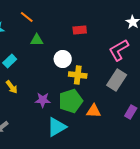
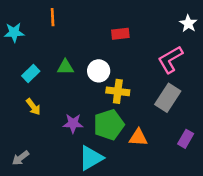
orange line: (27, 17) -> (53, 17), turned 48
green triangle: (37, 40) -> (65, 67), moved

